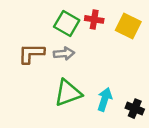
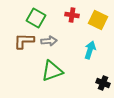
green square: (67, 23) -> (36, 18), moved
cyan arrow: (105, 99) -> (90, 50), moved

